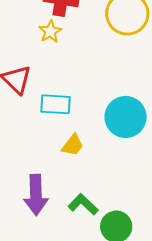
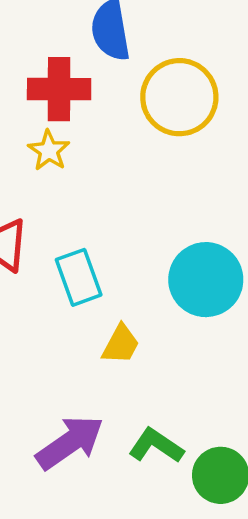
cyan rectangle: (55, 104) -> (79, 277), turned 76
purple arrow: (36, 195) -> (70, 442), turned -114

